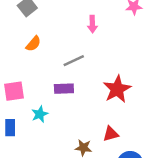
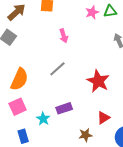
orange semicircle: (33, 44) -> (19, 79), moved, size x1.6
purple rectangle: (64, 89) -> (64, 108), moved

